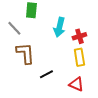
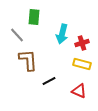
yellow rectangle: (79, 57) -> (82, 64), turned -66

